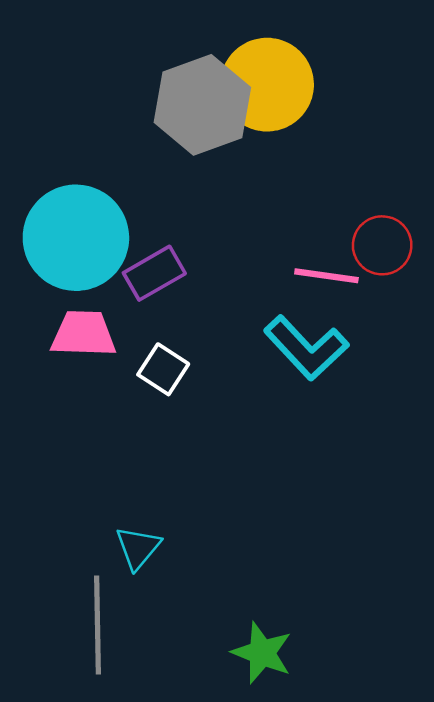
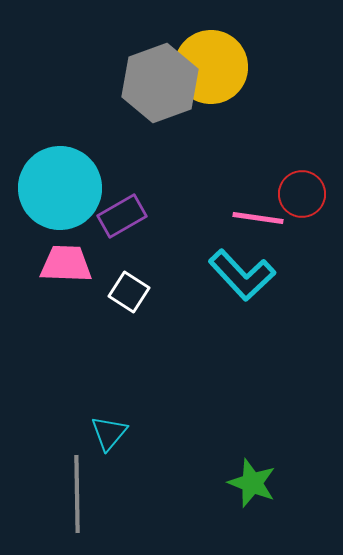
green star: (262, 653) -> (252, 483), moved

